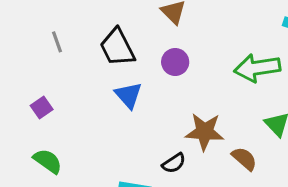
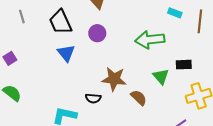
black semicircle: (174, 163) -> (93, 98), turned 35

